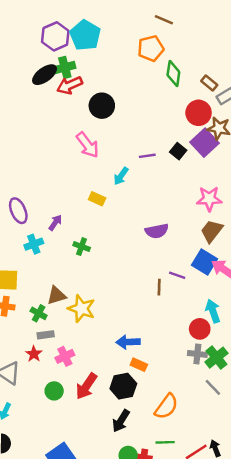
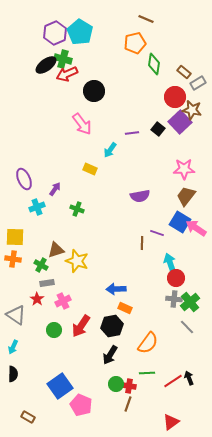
green cross: (65, 67) -> (63, 59), turned 30
cyan arrow: (213, 311) -> (170, 263), moved

